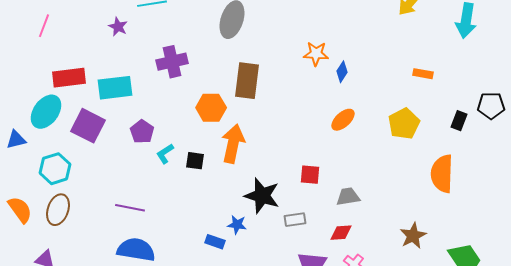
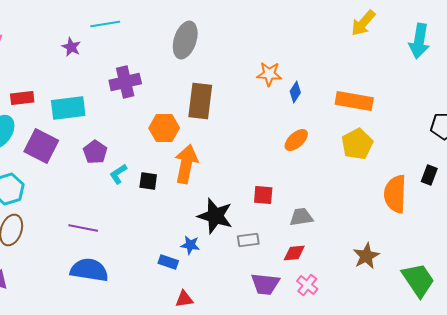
orange rectangle: (423, 74) -> (354, 101), moved, size x1.8
red rectangle: (69, 78) -> (22, 98), size x0.7
black rectangle: (459, 121) -> (429, 175), moved

